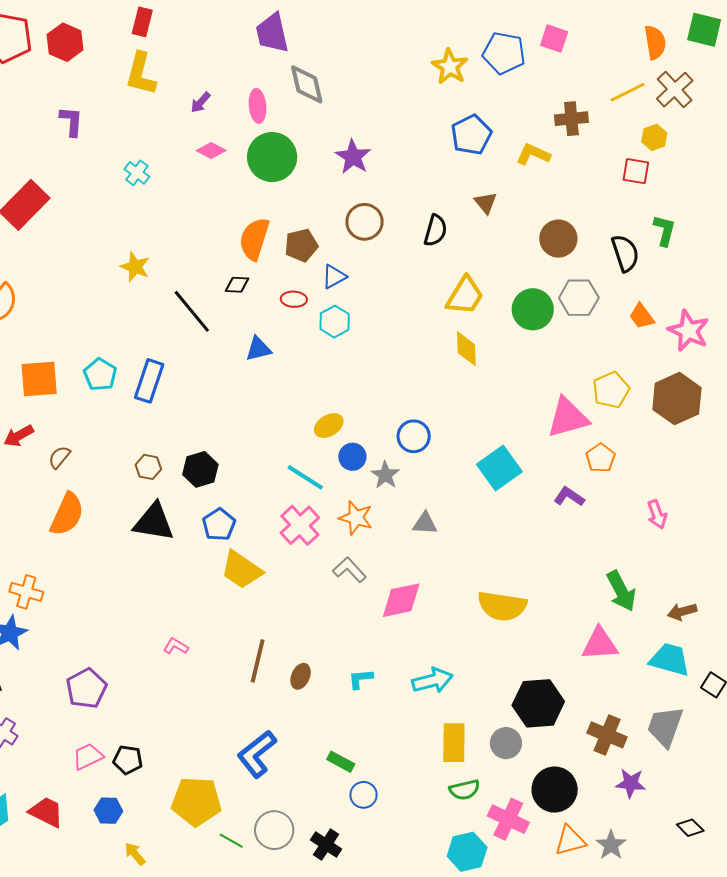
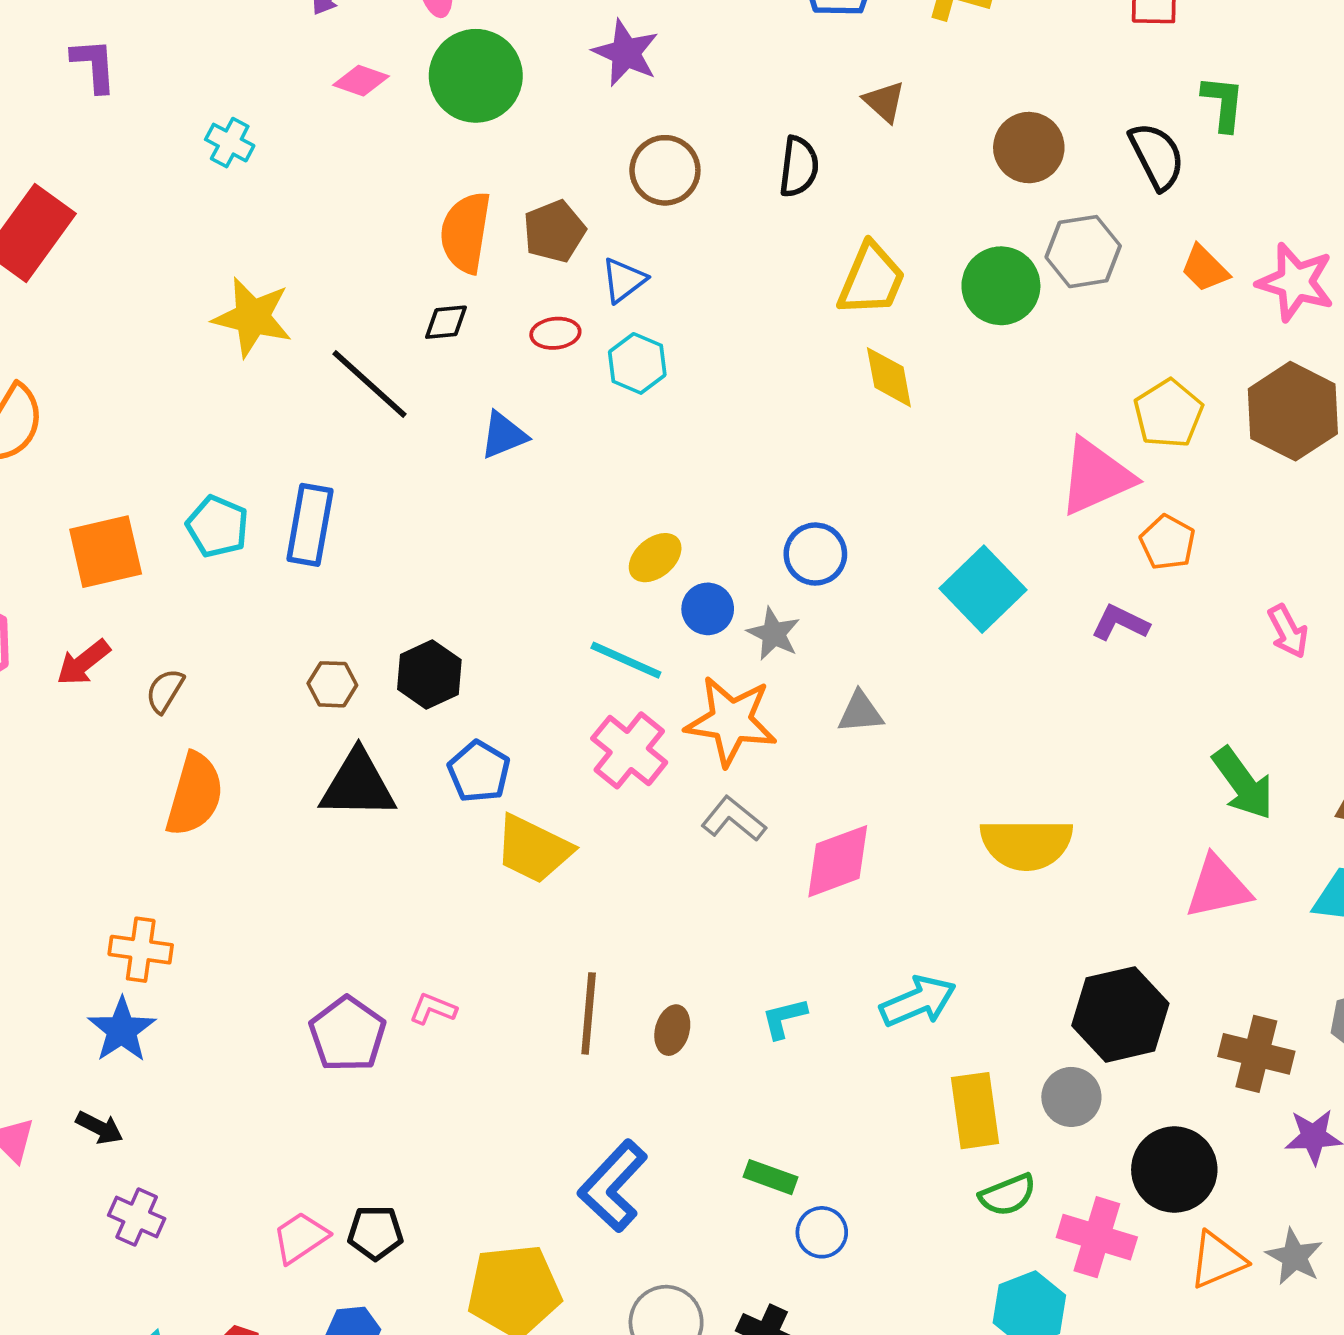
yellow star: (135, 267) -> (252, 317), size x1.4
orange star: (356, 518) -> (731, 721), size x1.4
purple pentagon: (86, 688) -> (347, 1034), moved

